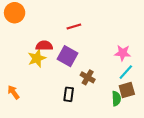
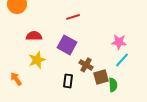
red semicircle: (44, 46) -> (34, 36), moved
yellow star: (37, 58) -> (37, 60), moved
brown square: (127, 90) -> (101, 77), moved

